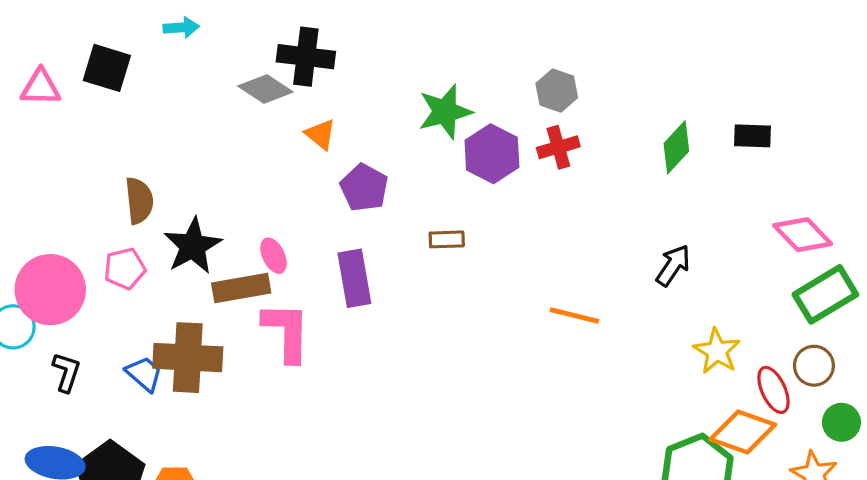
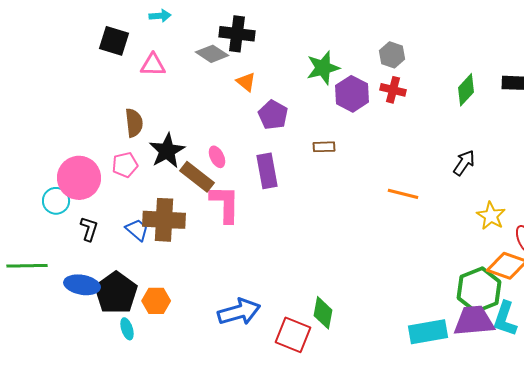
pink triangle: (41, 87) -> (153, 65), moved
red cross: (558, 147) -> (393, 90), turned 30
brown rectangle: (241, 288) -> (197, 177), turned 48

